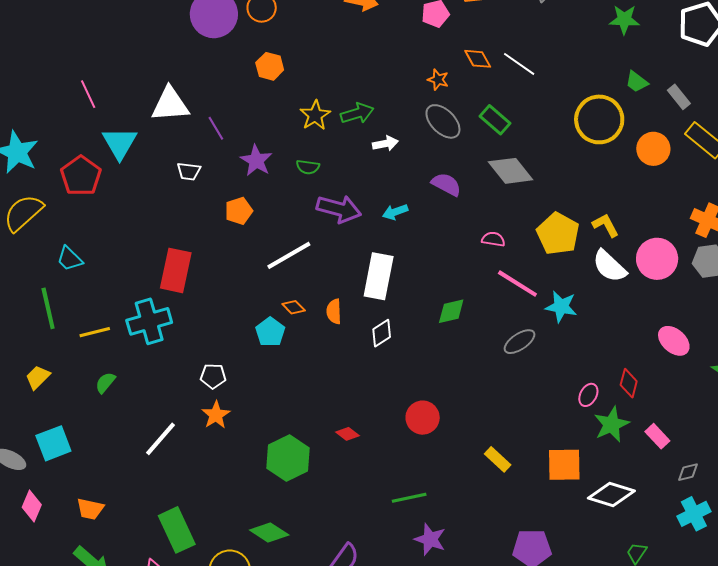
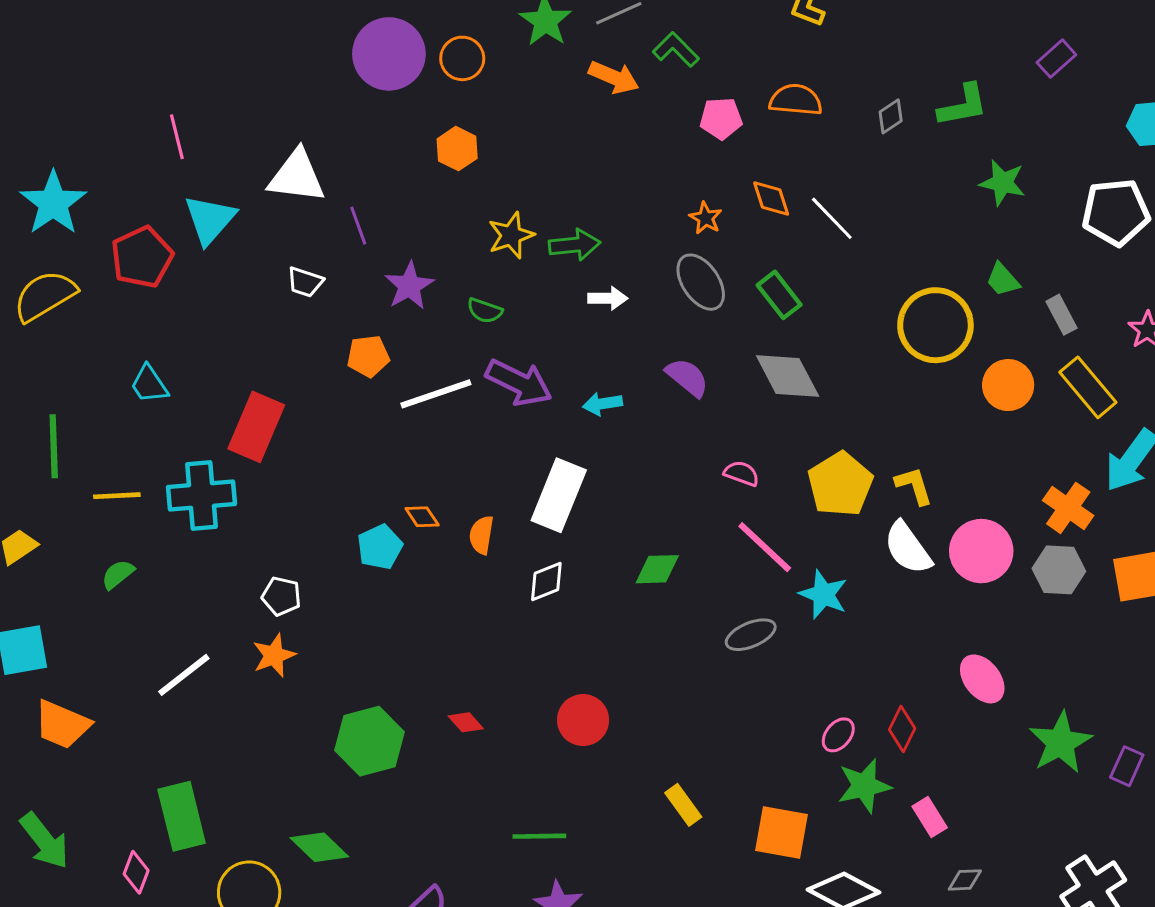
white line: (289, 255) -> (436, 394), moved
cyan trapezoid: (70, 259) -> (149, 384), moved
orange trapezoid: (90, 509) -> (62, 724), moved, size x1.4

